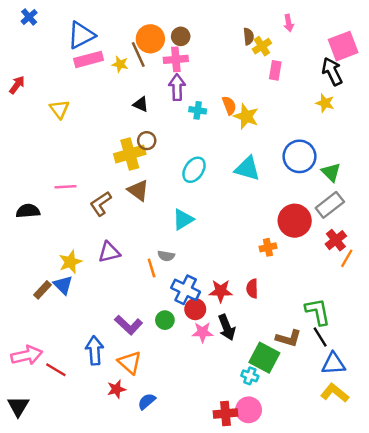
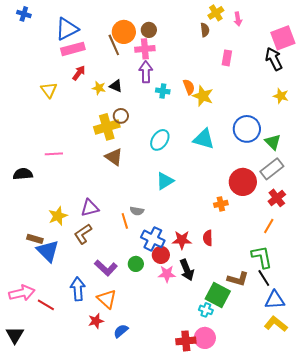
blue cross: (29, 17) -> (24, 14), turned -32
yellow cross: (262, 46) -> (216, 13), moved
yellow star: (120, 64) -> (99, 88), moved
red arrow: (17, 85) -> (79, 73), moved
yellow star: (325, 103) -> (281, 96), moved
brown L-shape: (101, 204) -> (83, 234), moved
cyan triangle: (183, 219) -> (165, 181), moved
orange line: (347, 258) -> (269, 226), moved
blue triangle: (63, 285) -> (48, 251), moved, size x1.4
brown rectangle: (42, 290) -> (35, 239), turned 63

